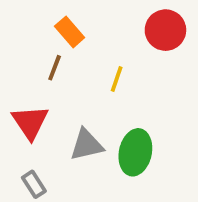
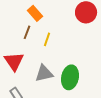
yellow line: (117, 79) -> (47, 39), moved

